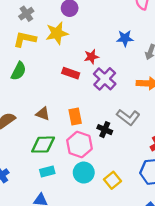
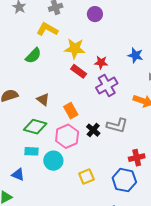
yellow star: (57, 33) -> (75, 49), moved
orange rectangle: (75, 116) -> (71, 111), turned -35
gray L-shape: (128, 117) -> (117, 125), turned -40
cyan circle: (84, 173) -> (53, 161), moved

